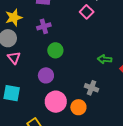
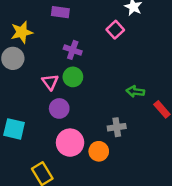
purple cross: (44, 26) -> (73, 50), moved, turned 32
pink triangle: (14, 58) -> (50, 82), moved
gray cross: (92, 88) -> (117, 127), turned -32

